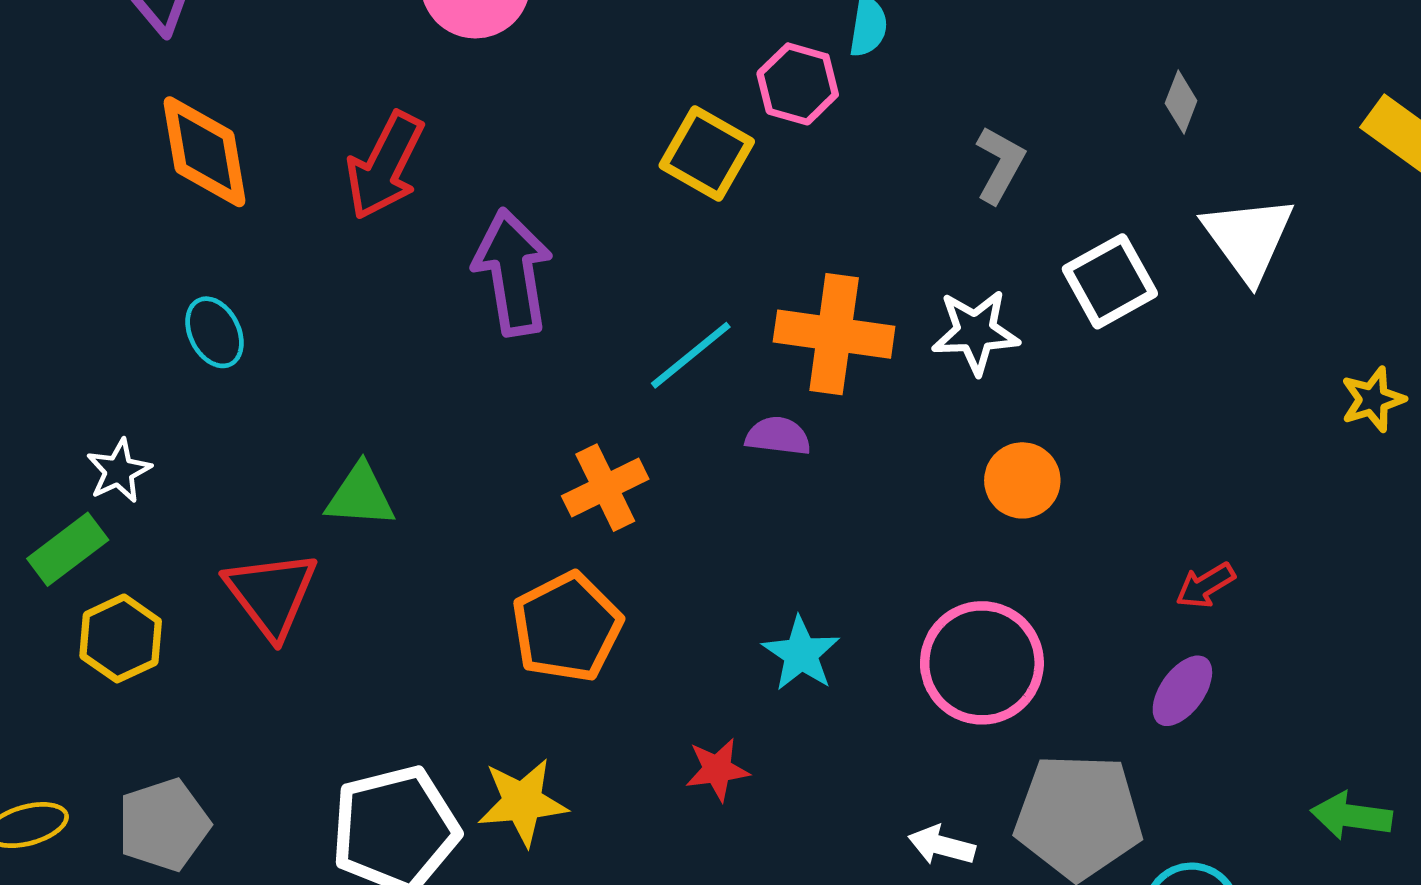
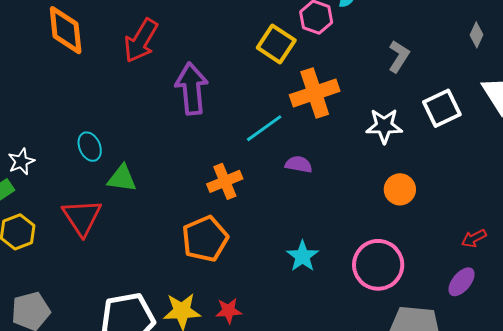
cyan ellipse: (214, 332) -> (90, 147), moved
orange cross: (834, 334) -> (315, 93), moved, turned -30
red star: (717, 770) -> (229, 311), moved

